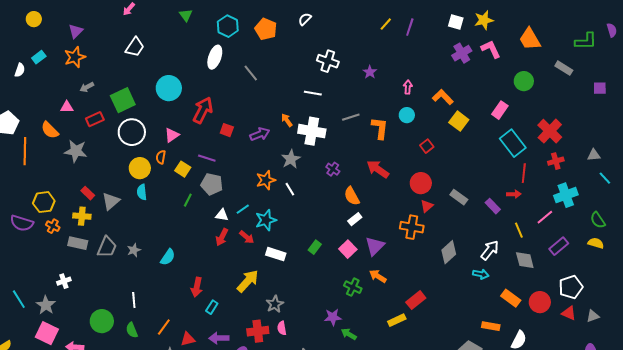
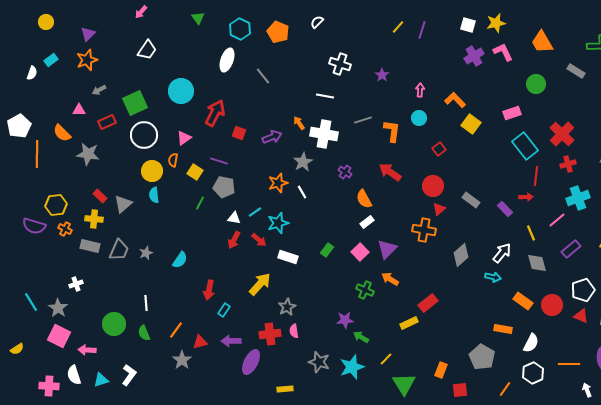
pink rectangle: (500, 110) -> (512, 113), turned 36

